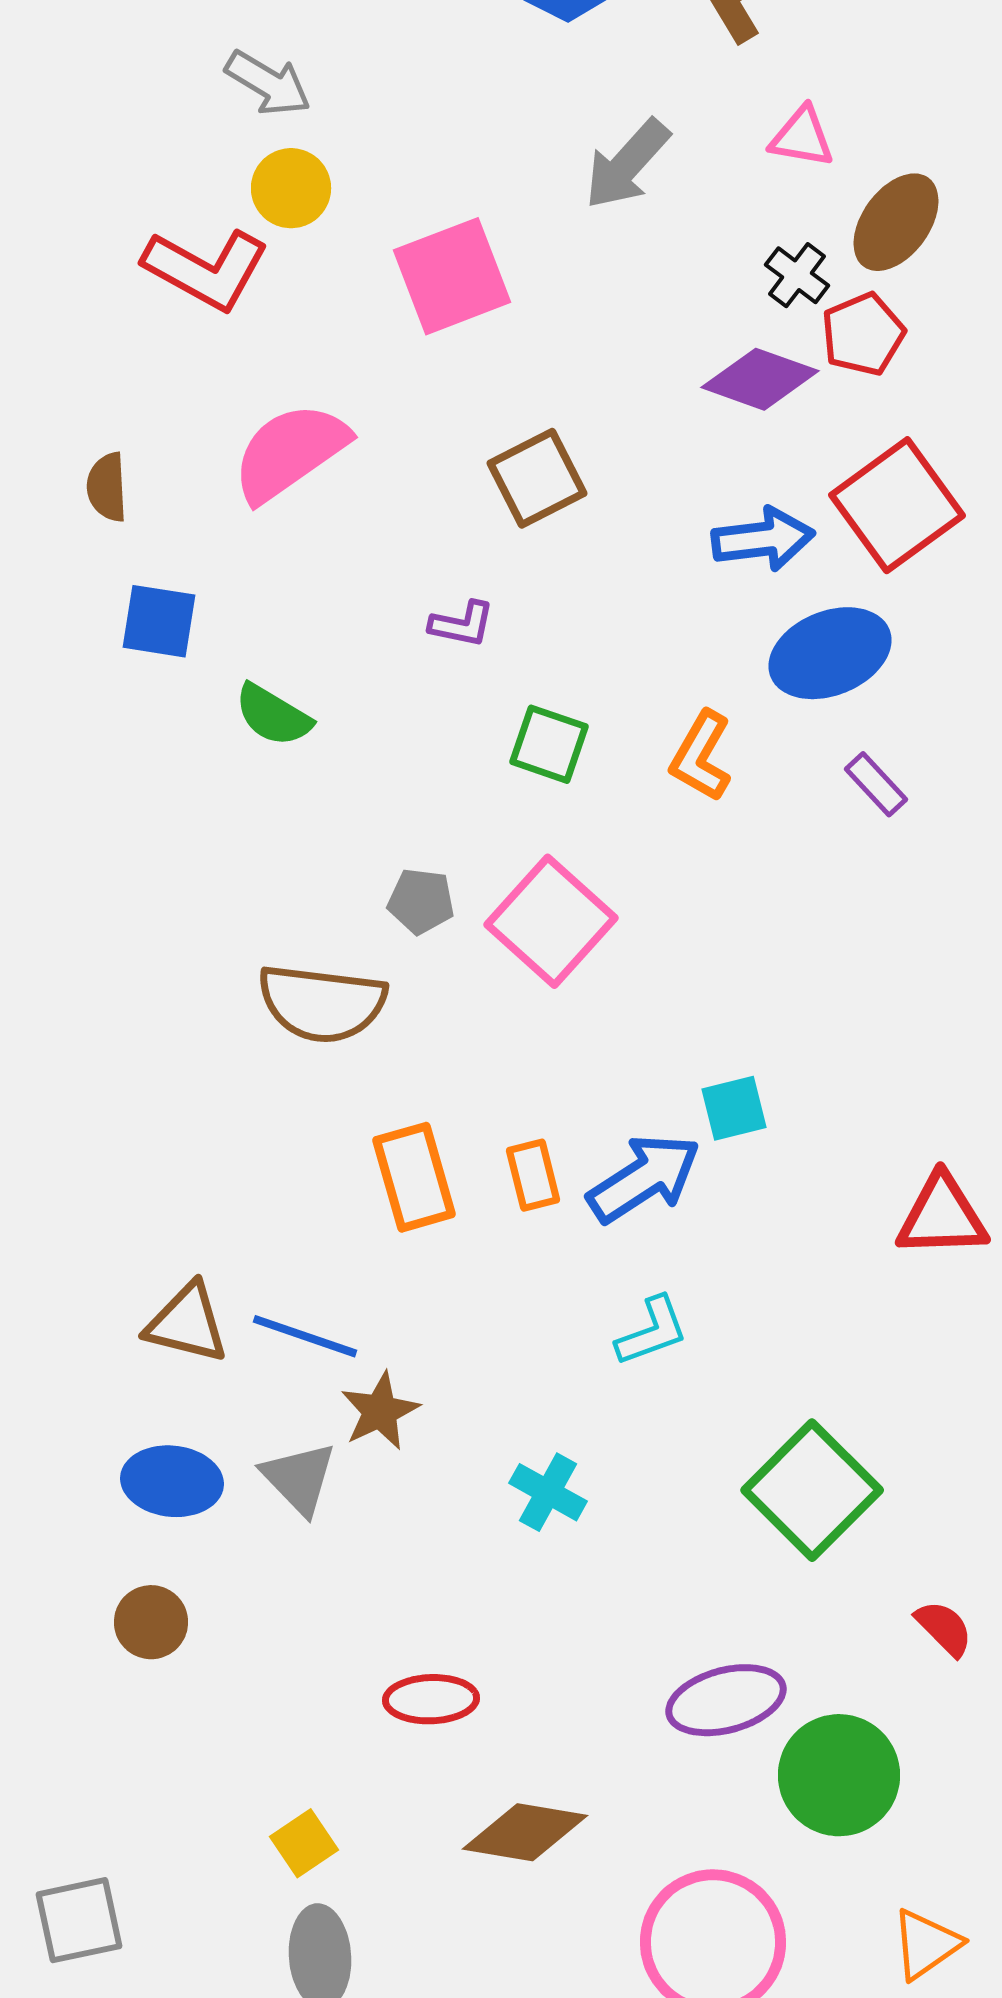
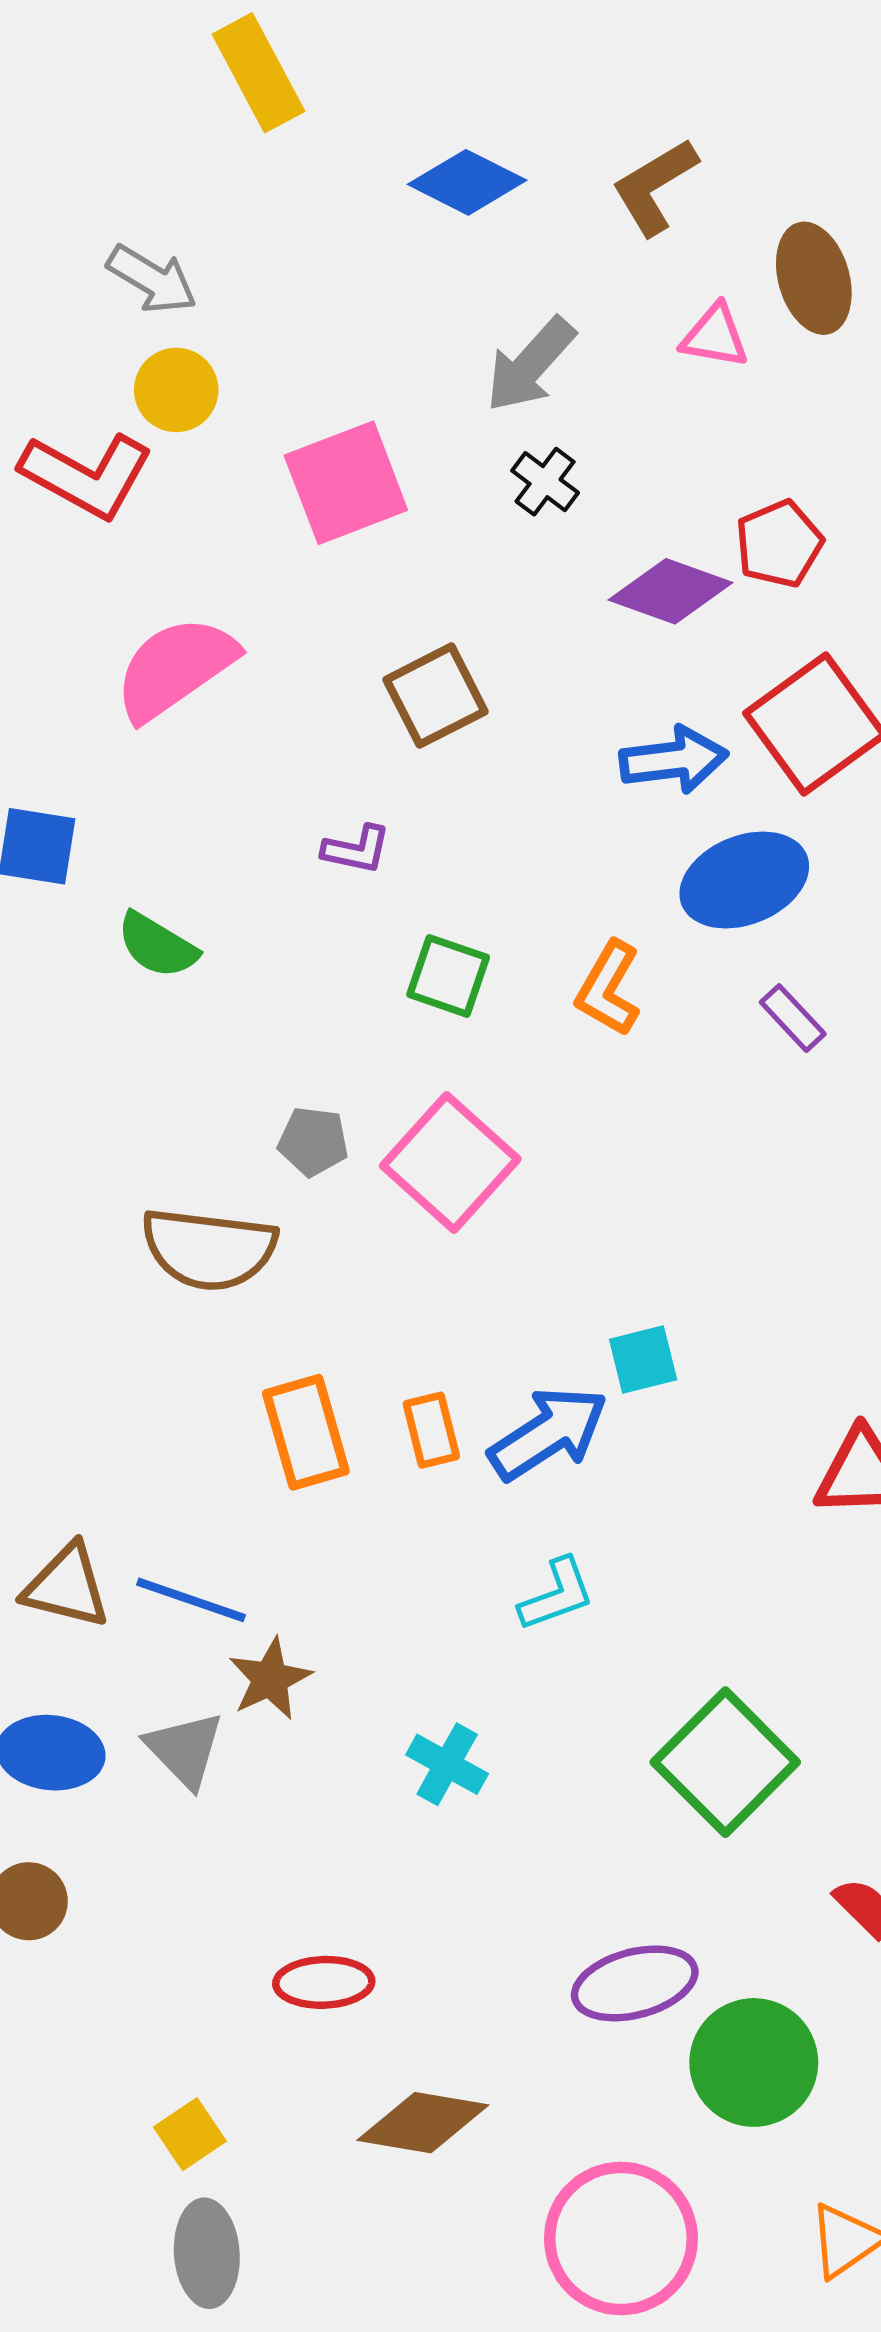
brown ellipse: (896, 222) -> (814, 278), moved, turned -52
black cross: (797, 275) -> (545, 482), moved

